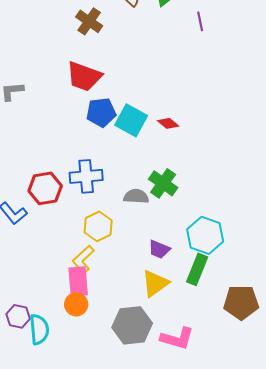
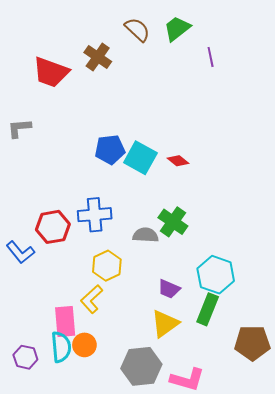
red trapezoid: (84, 76) -> (51, 72), moved
pink rectangle: (78, 281) -> (65, 322), moved
cyan semicircle: (39, 329) -> (61, 347), moved

